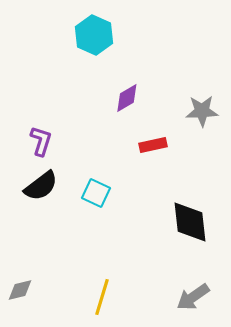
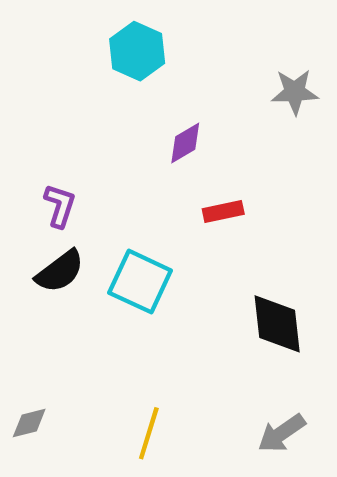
gray star: (202, 111) -> (295, 92), moved
cyan square: (96, 193) -> (140, 282), size x1.5

